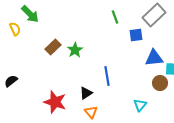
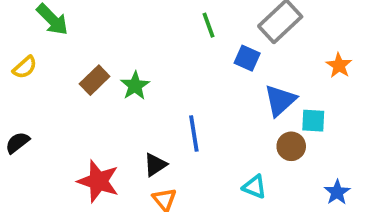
yellow semicircle: (15, 29) -> (25, 67), moved, turned 72
blue square: (136, 35) -> (247, 58), turned 32
blue triangle: (154, 58) -> (280, 100), turned -36
cyan triangle: (140, 105) -> (254, 187), turned -48

